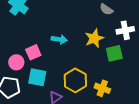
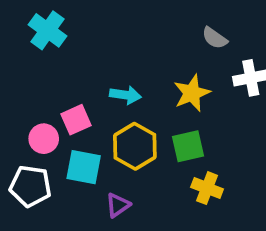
green square: (114, 53) -> (188, 146), moved
yellow hexagon: (75, 80) -> (135, 146), moved

